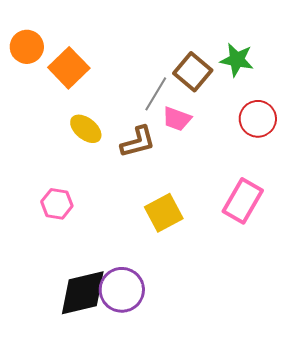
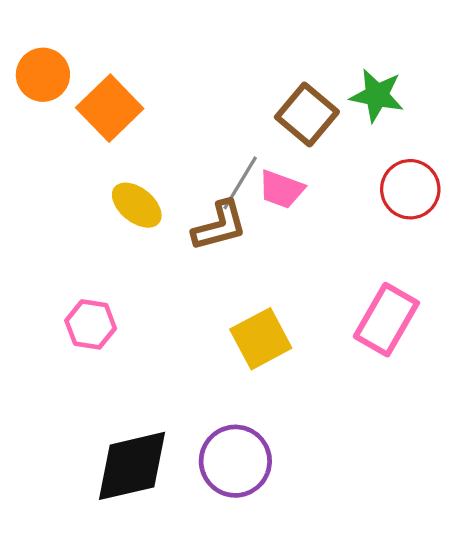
gray line: (156, 94) -> (240, 183), moved
purple circle: (122, 290) -> (235, 461), moved

